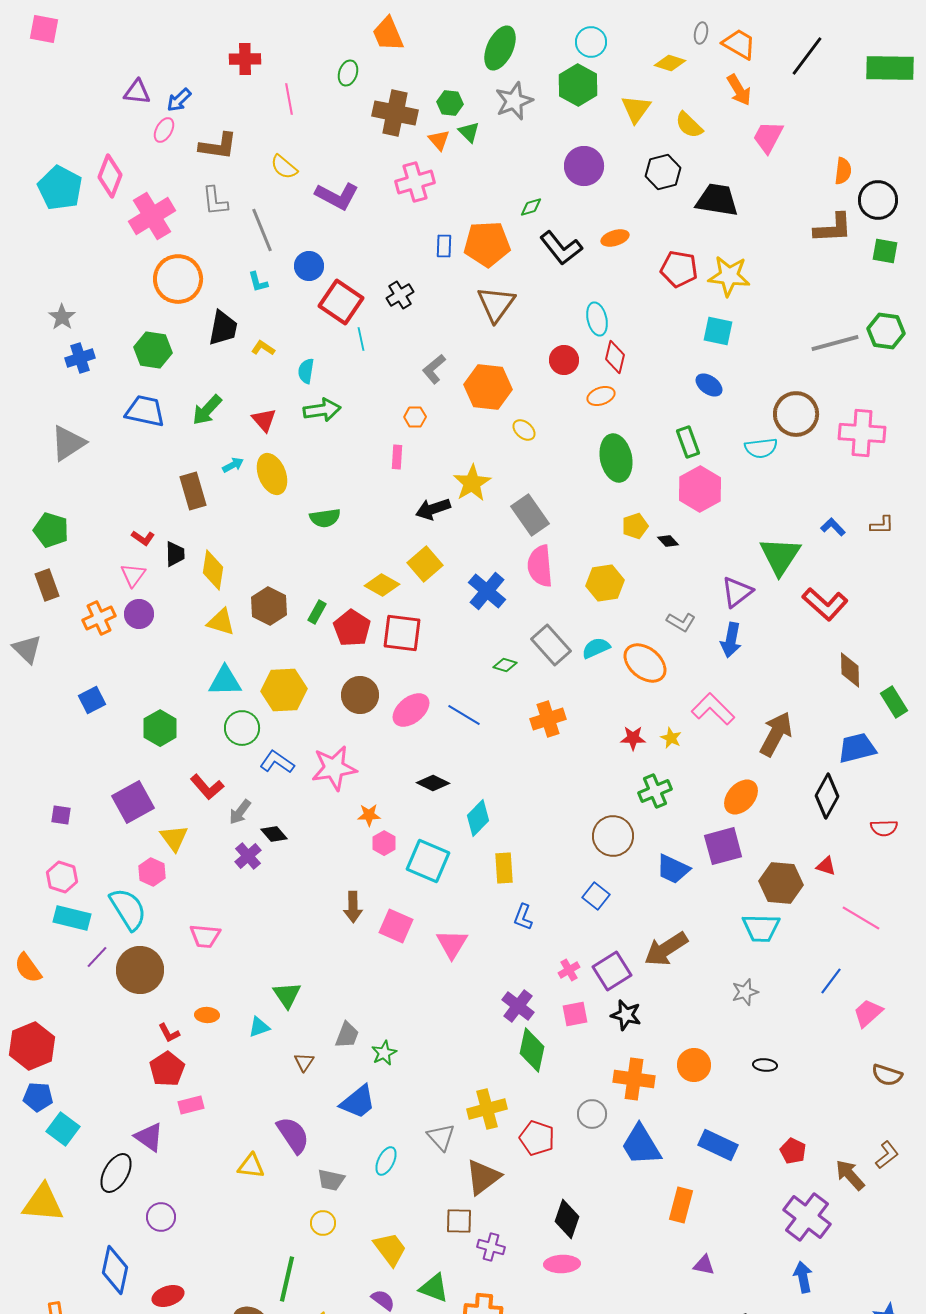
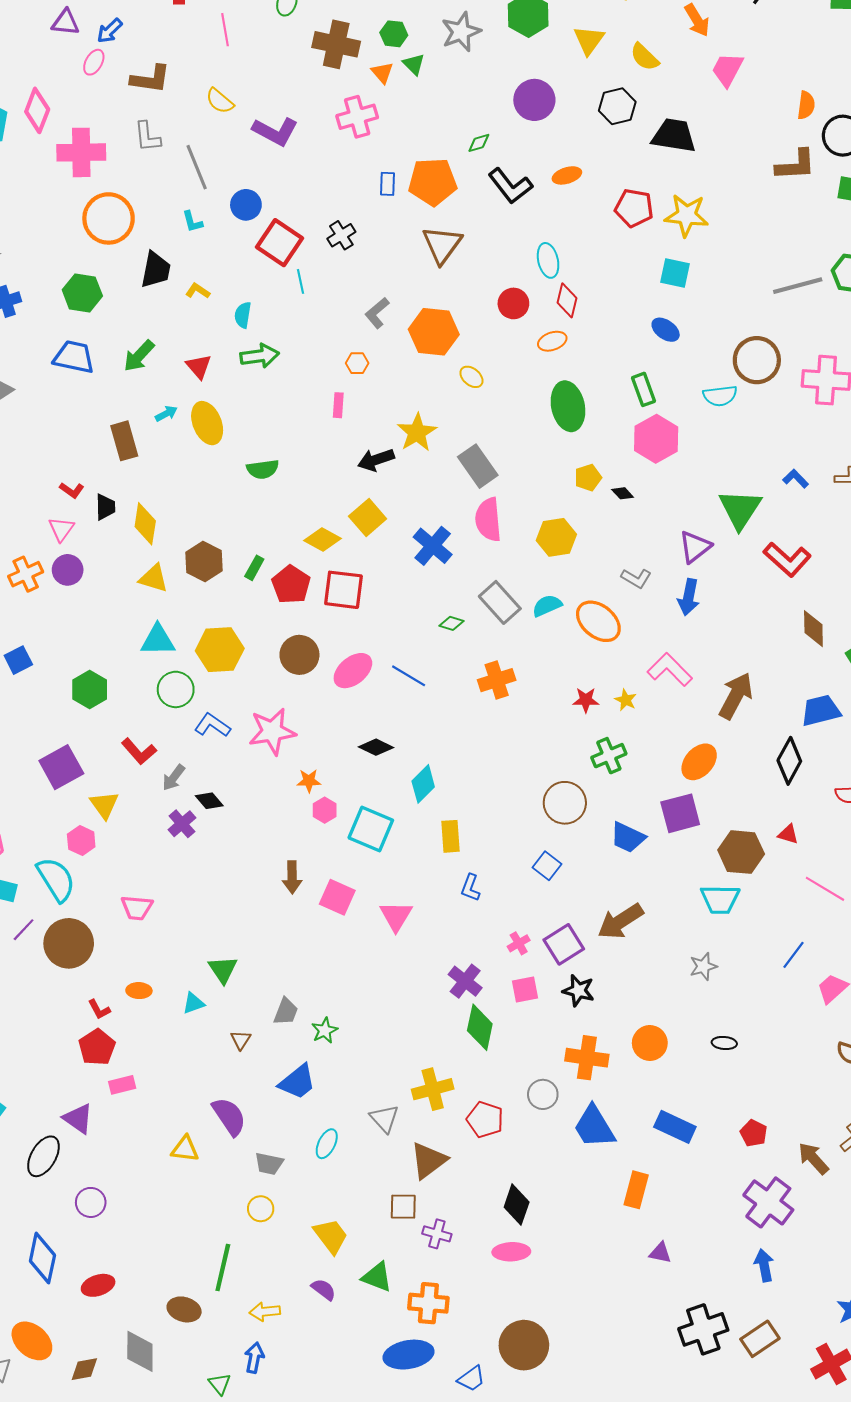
pink cross: (152, 216) -> (81, 152), turned 30

